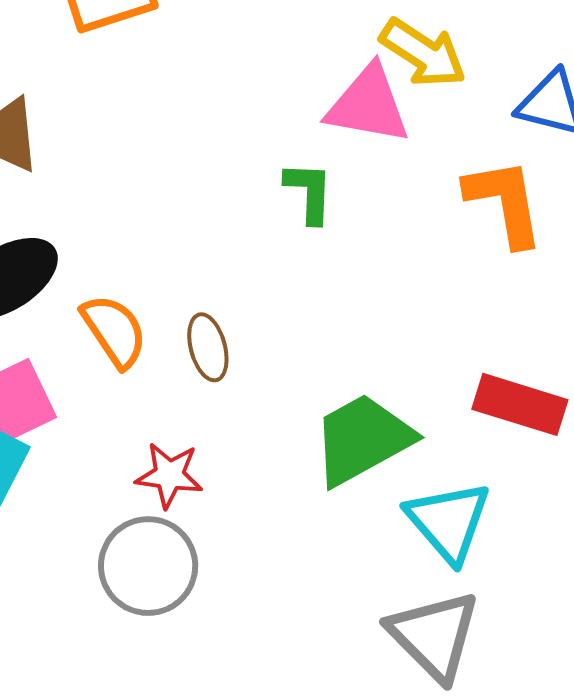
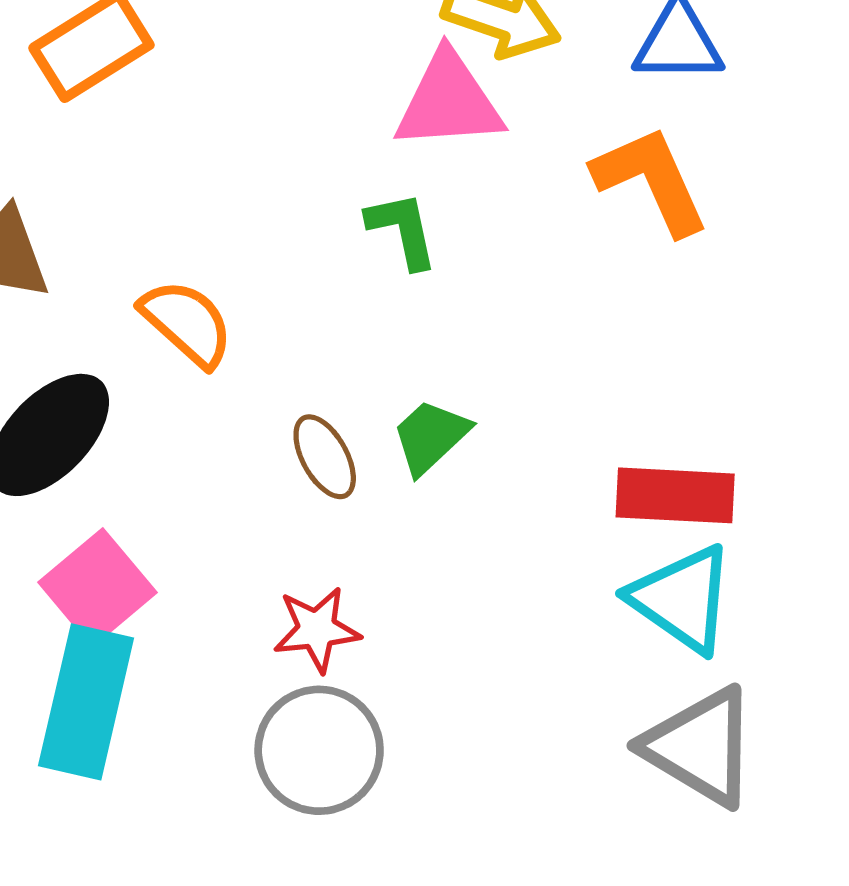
orange semicircle: (114, 331) -> (187, 323), moved
red rectangle: (520, 404) -> (675, 495), moved
green trapezoid: (362, 439) -> (431, 436), moved, size x0.6

